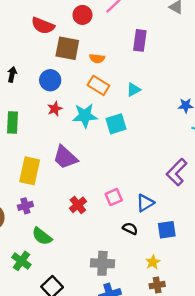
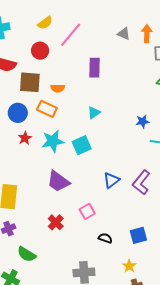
orange rectangle: (98, 85) -> (47, 109), moved
purple trapezoid: (65, 157) -> (58, 181), moved
blue triangle: (145, 203) -> (111, 180), moved

